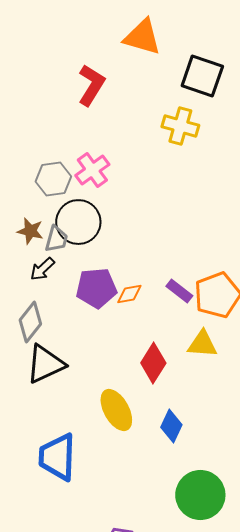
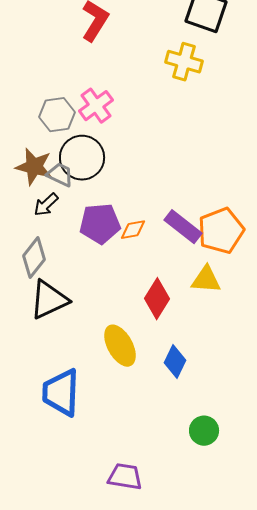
brown star: (30, 231) -> (34, 167), size x1.4
gray trapezoid: (56, 239) -> (60, 175), turned -80
purple rectangle: (179, 291) -> (183, 227), size x1.4
green circle: (200, 495) -> (204, 431), size x0.6

